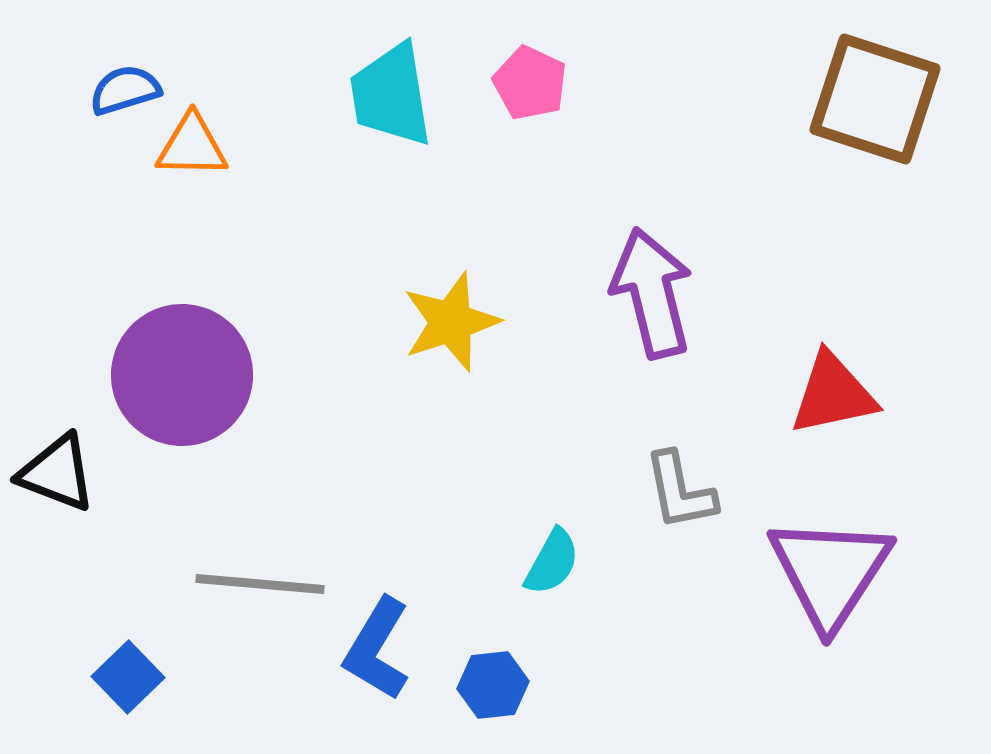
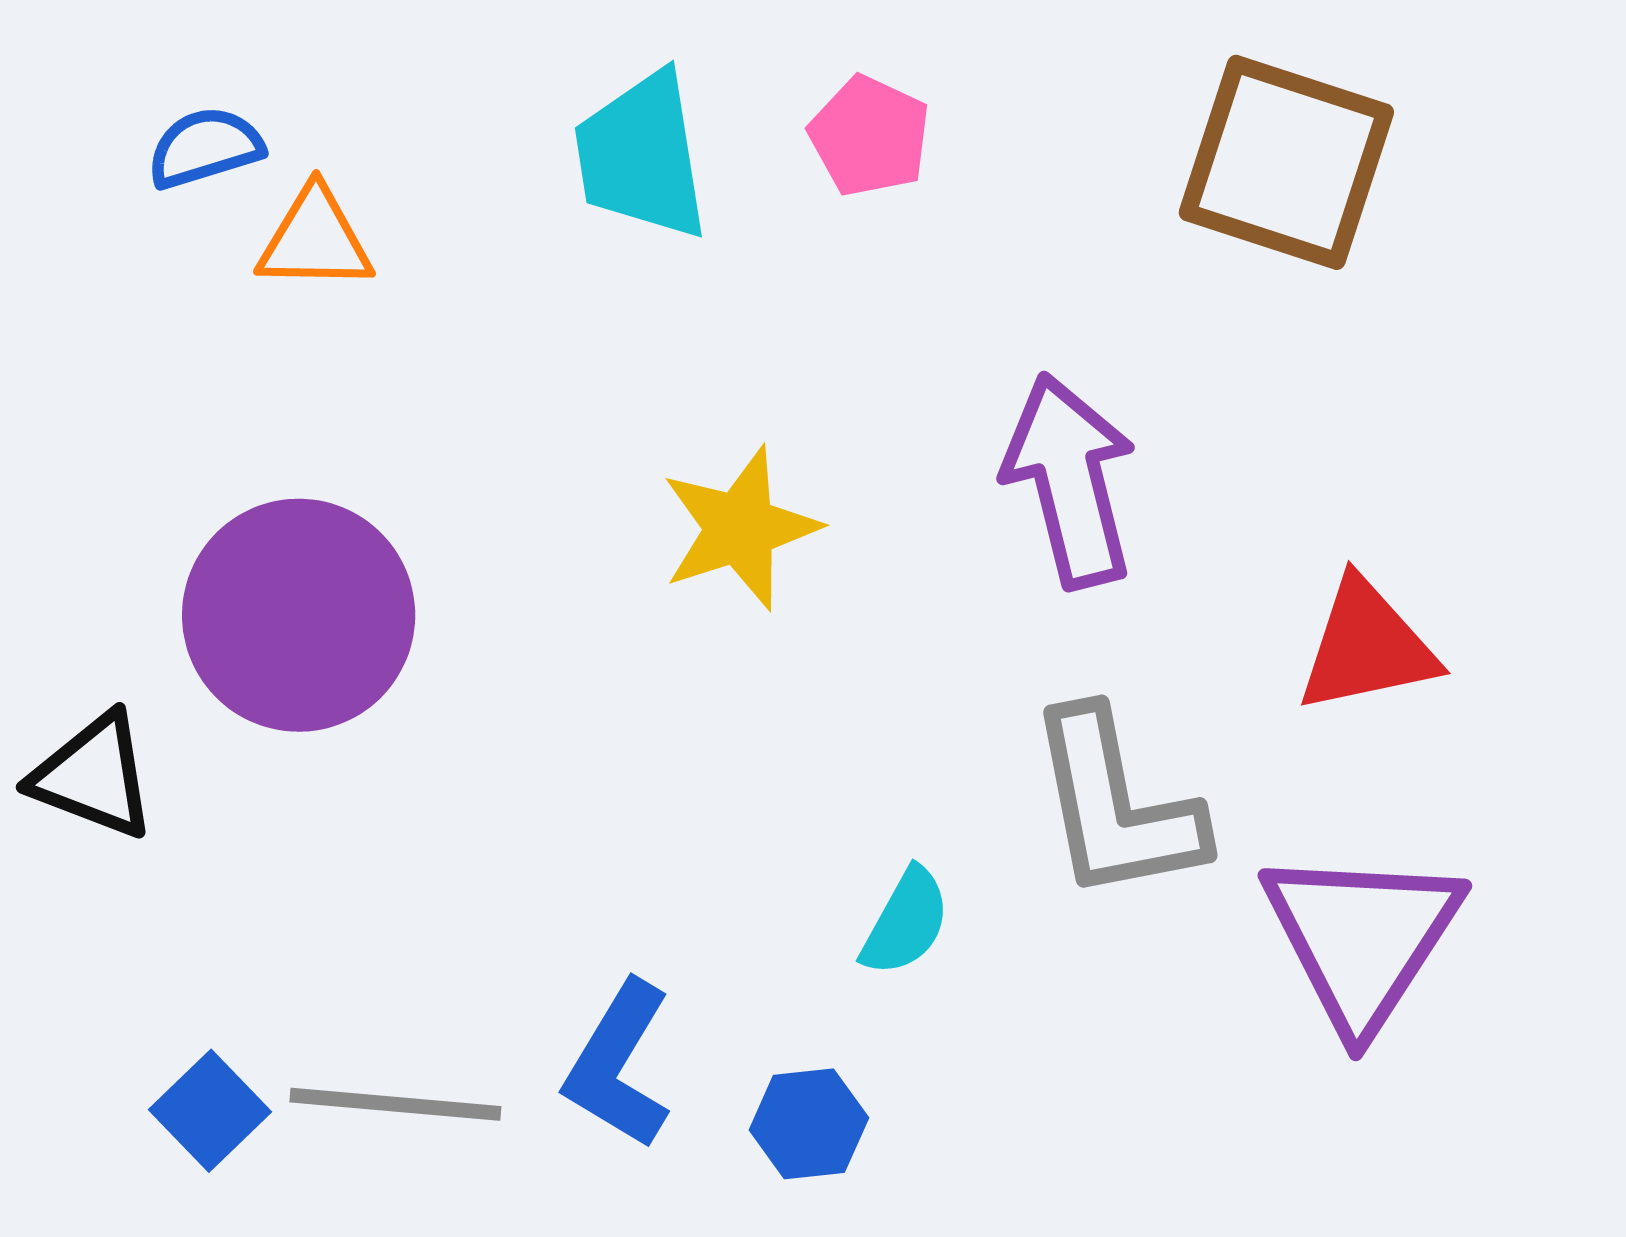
brown square: (875, 99) -> (1286, 162), moved
gray L-shape: (680, 491) -> (1116, 806), size x1.5
gray line: (260, 584) -> (395, 1104), moved

